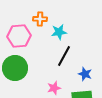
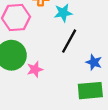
pink star: (54, 88) -> (35, 69), moved

